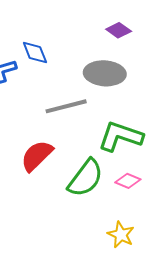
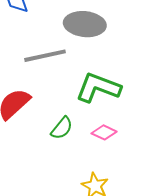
green semicircle: (86, 178) -> (62, 128), size x0.6

